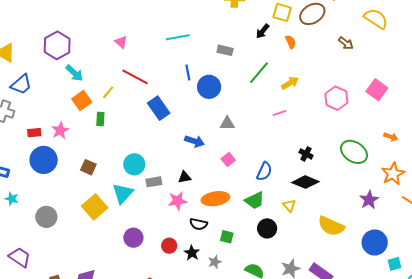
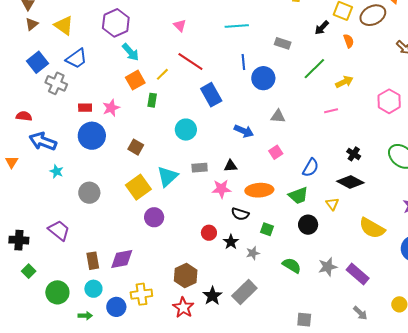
cyan circle: (134, 164) -> (186, 130), moved
purple circle: (133, 238) -> (154, 217), moved

